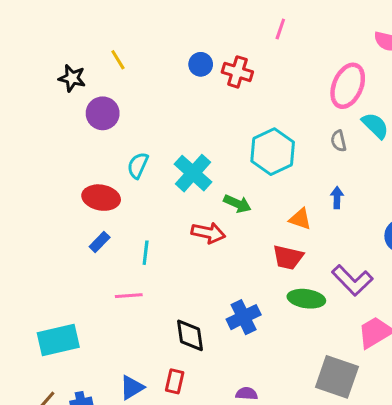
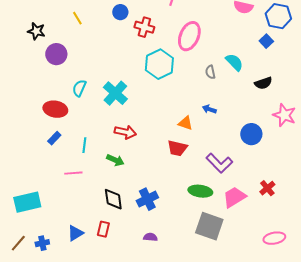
yellow line: (118, 60) -> (77, 18), moved
blue circle: (201, 64) -> (120, 12), moved
pink ellipse: (348, 86) -> (189, 36), moved
cyan hexagon: (273, 152) -> (159, 64), moved
blue arrow: (337, 198) -> (209, 109), turned -72
green arrow: (237, 204) -> (115, 160), moved
green ellipse: (306, 299) -> (200, 191), moved
blue cross: (244, 317) -> (147, 199), moved

